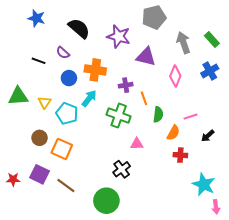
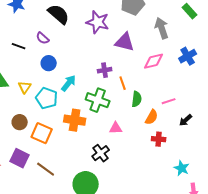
green rectangle: (212, 40) -> (190, 11), moved
orange cross: (95, 70) -> (75, 120), moved
pink diamond: (175, 76) -> (154, 61), turned 55
cyan star: (204, 184) -> (182, 168), size x0.7

